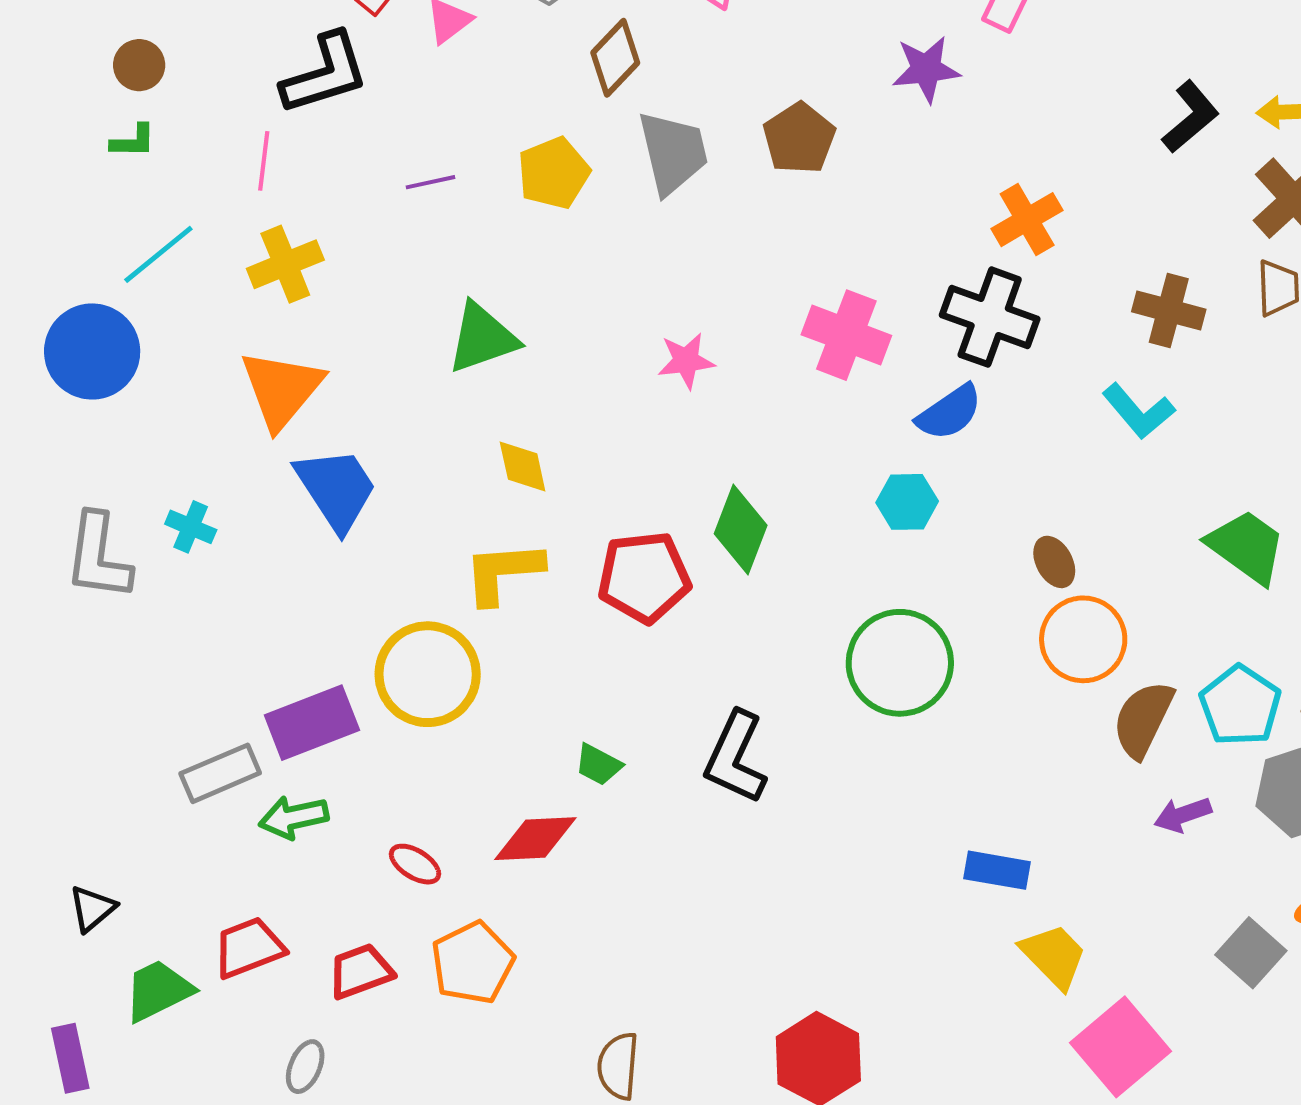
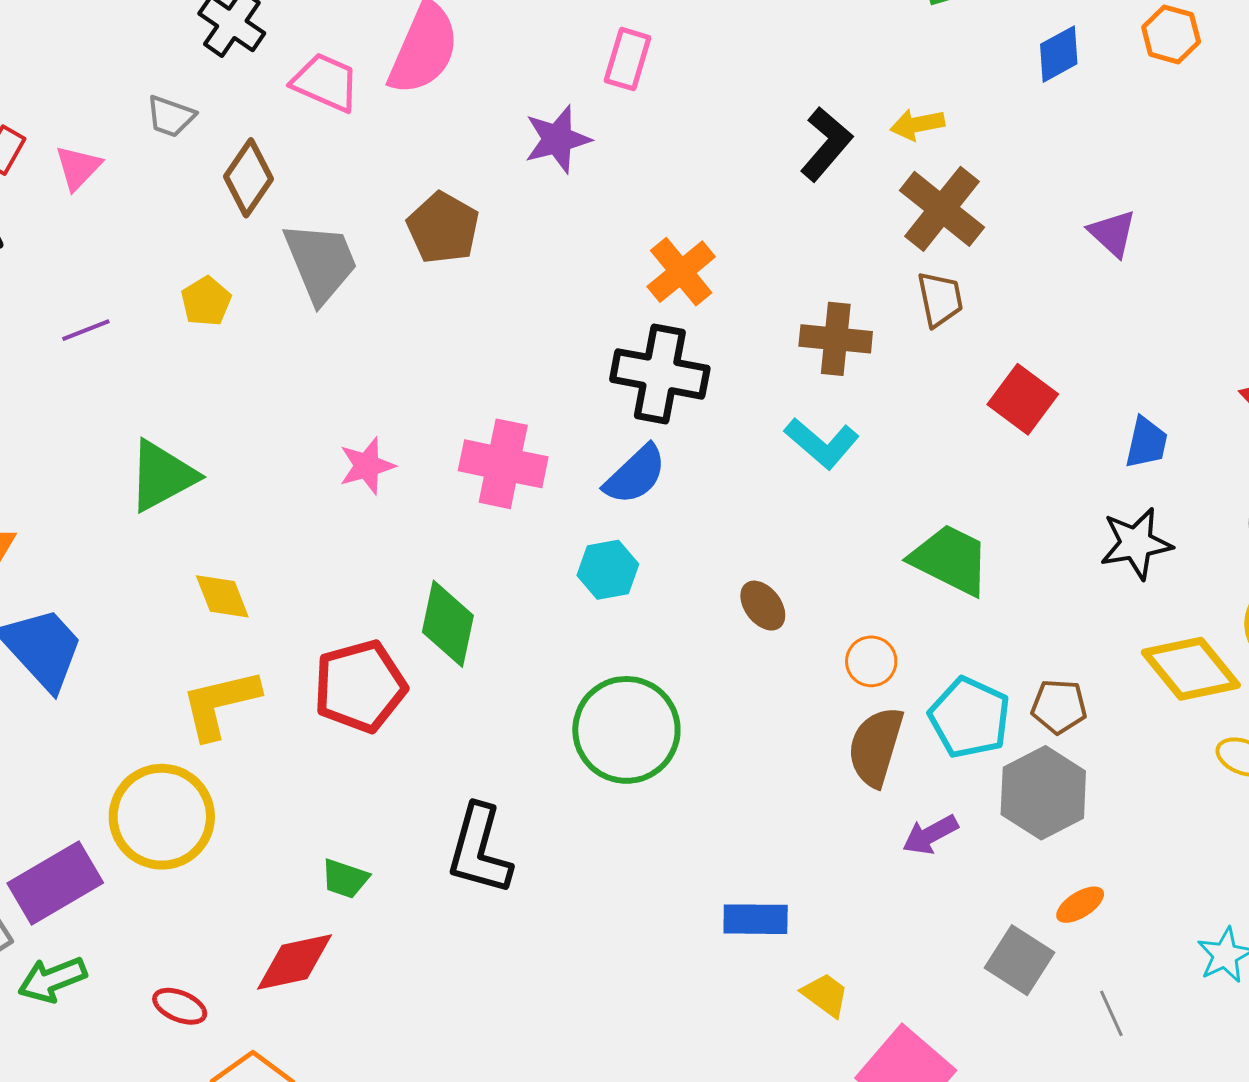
yellow pentagon: (554, 173) -> (206, 301), size x0.7
pink cross: (846, 335) -> (503, 464), moved
orange circle: (1083, 639) -> (871, 661), moved, size x0.6
yellow trapezoid: (1054, 956) -> (825, 995), size x0.7

